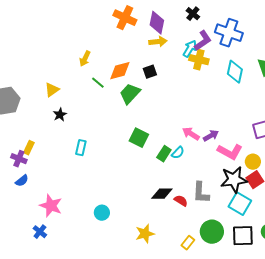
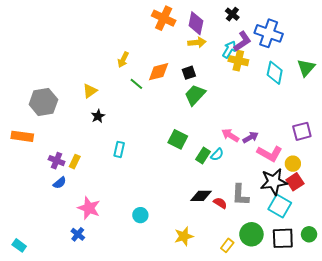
green trapezoid: (130, 94) -> (195, 95), moved
yellow rectangle: (29, 148) -> (75, 162), moved

